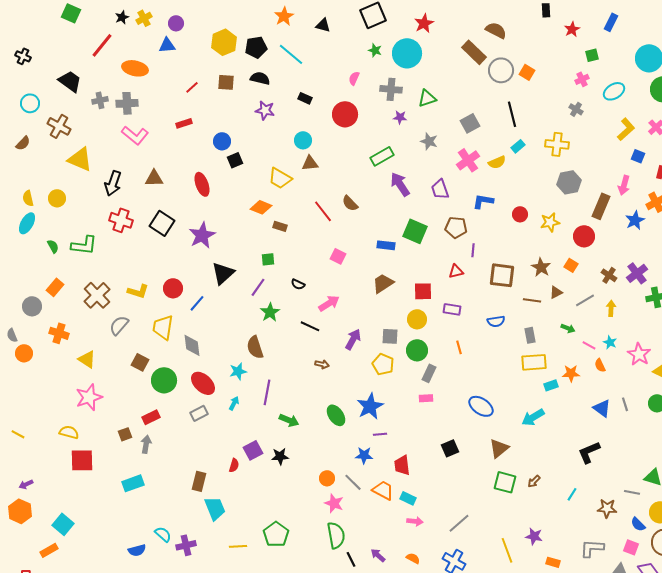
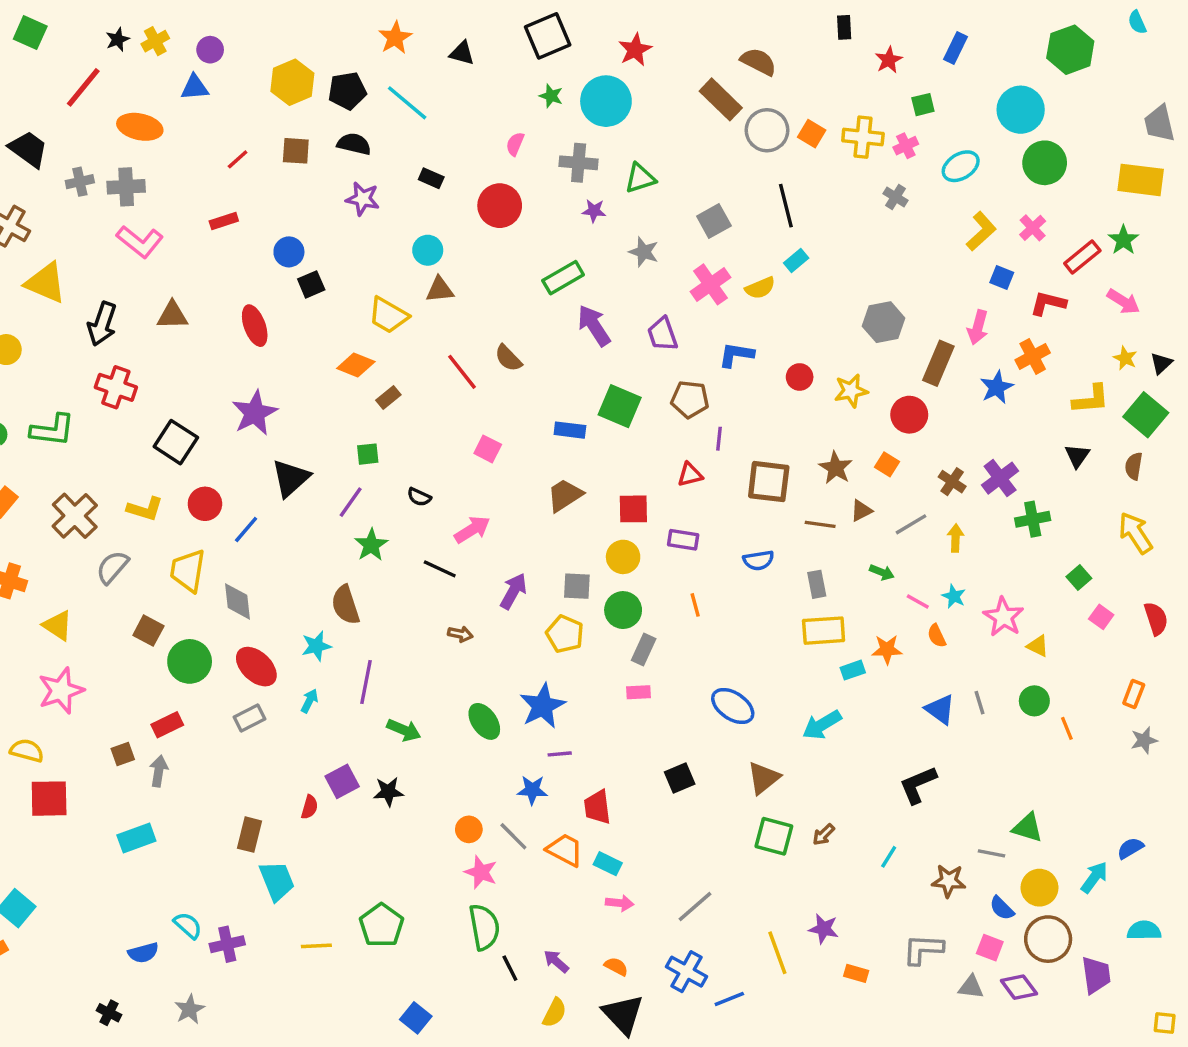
yellow cross: (557, 144) -> (863, 137), moved
black square: (162, 223) -> (176, 442), moved
brown rectangle: (280, 226) -> (388, 398), turned -56

